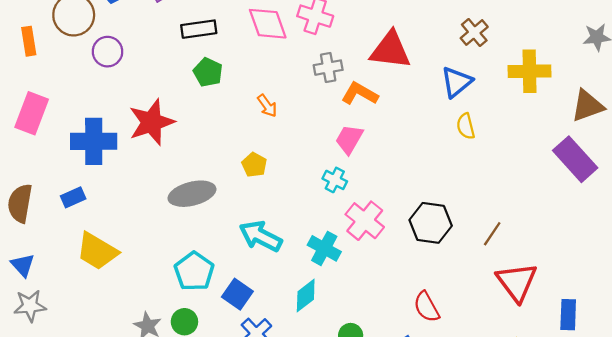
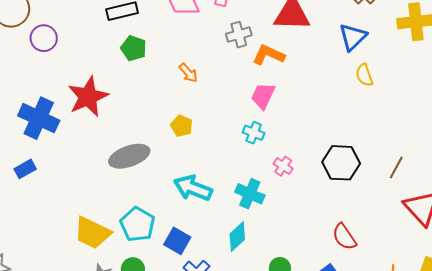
blue cross: (94, 141) -> (39, 118), turned 30
pink cross: (365, 221) -> (283, 166), size x0.6
yellow trapezoid: (97, 251) -> (92, 233), moved

